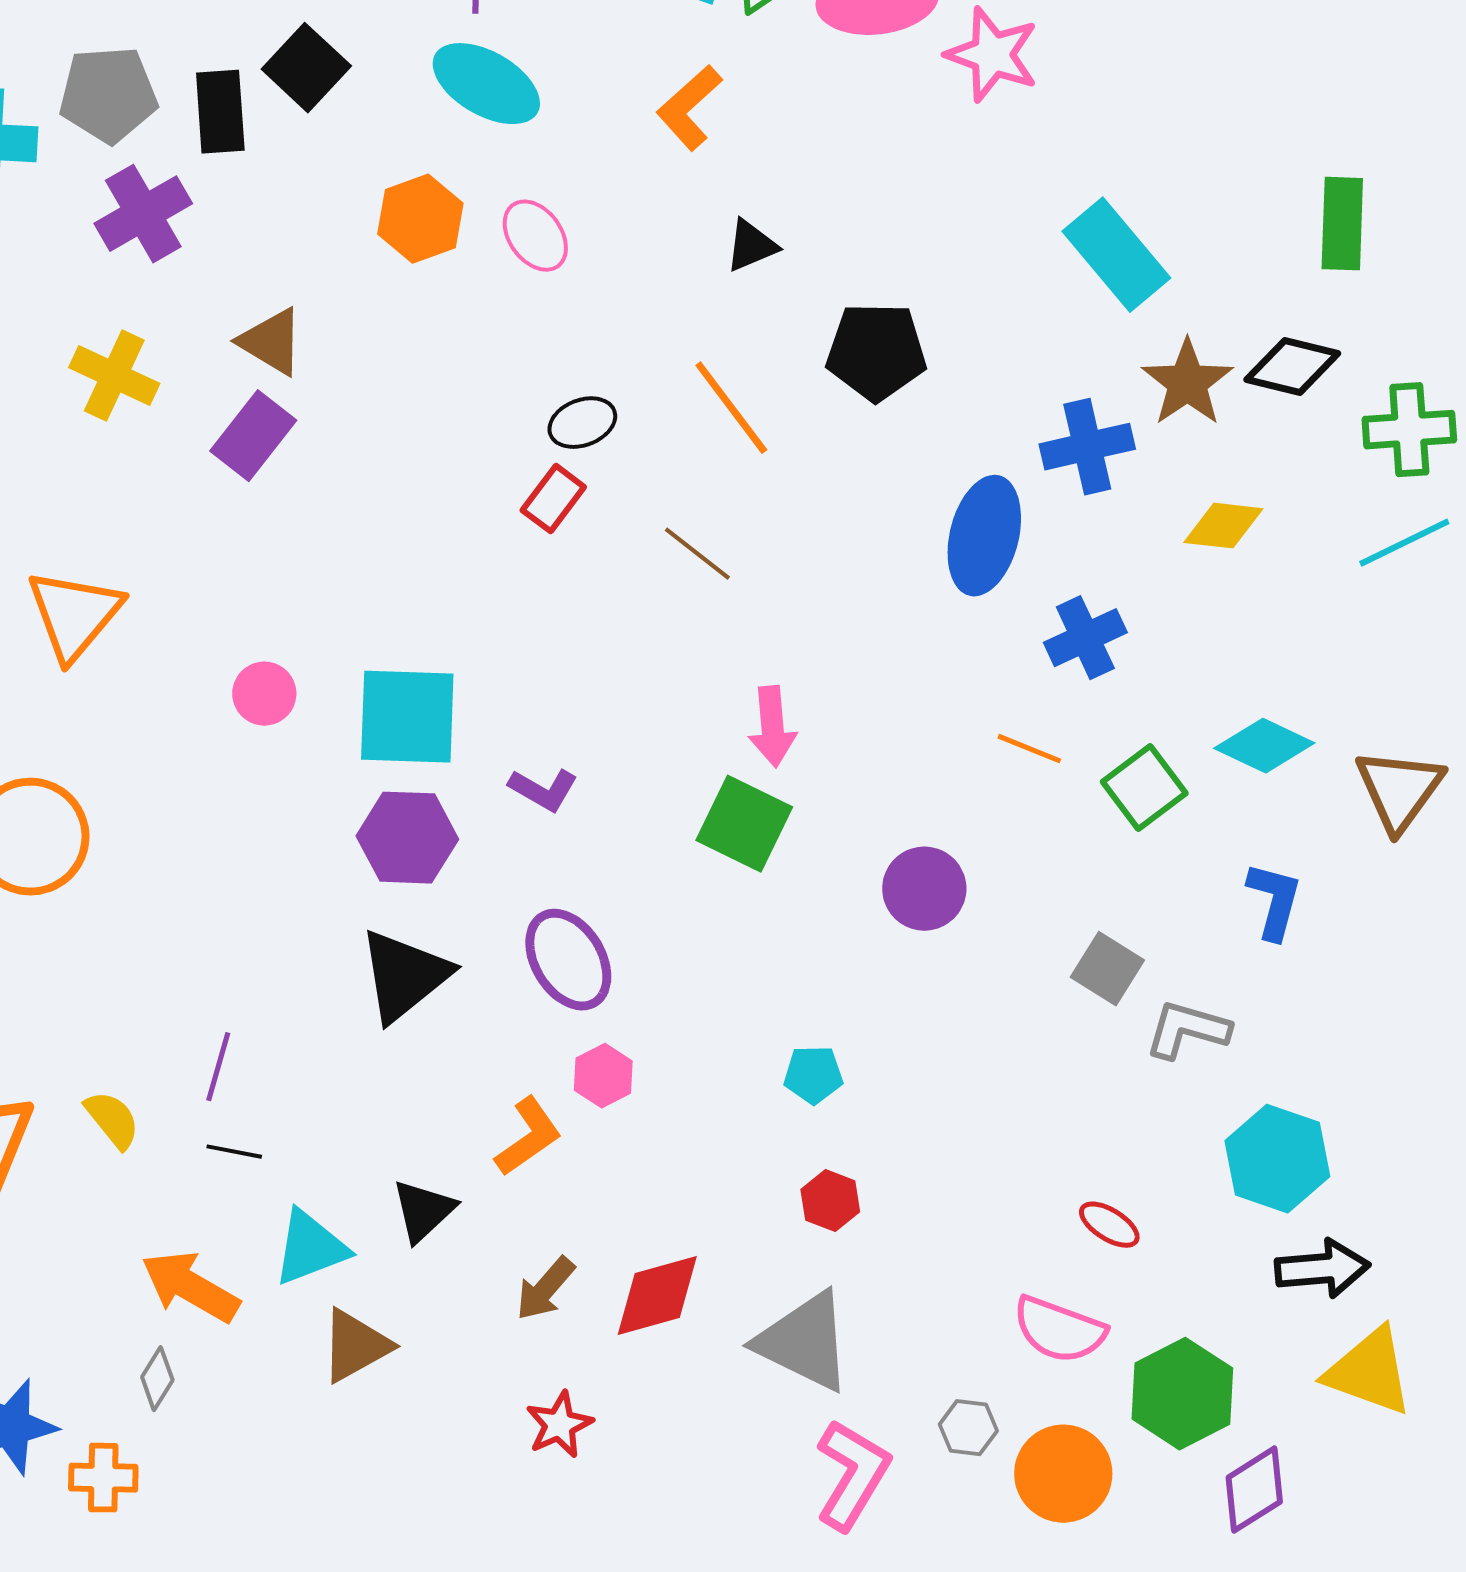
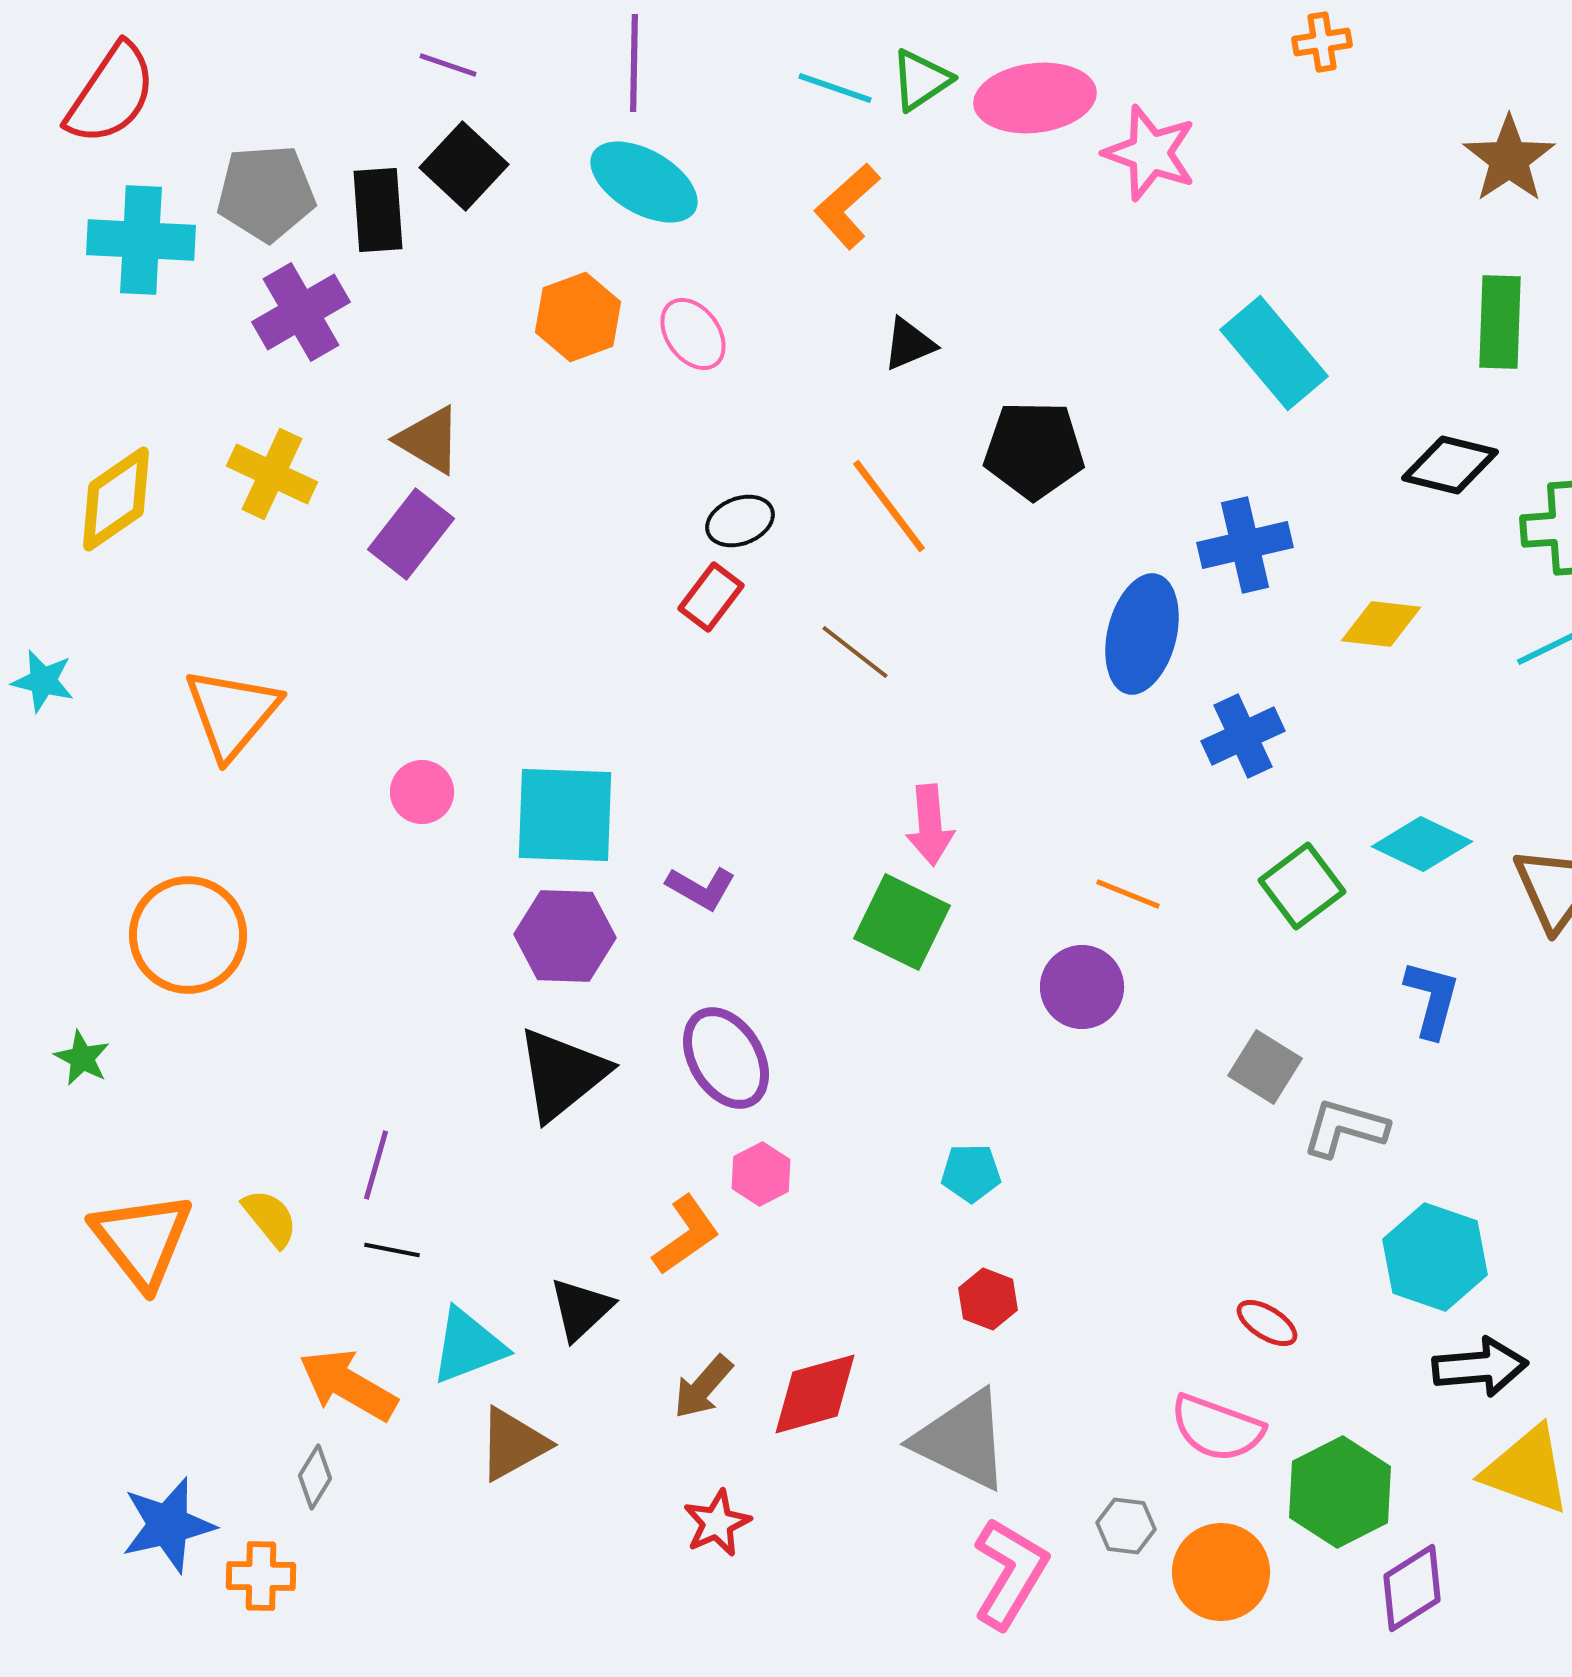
brown star: (1187, 383) -> (1509, 159), moved
orange line: (1029, 749) -> (1128, 894), moved

